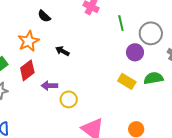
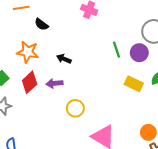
green line: (121, 23) -> (116, 50), moved
orange star: (28, 41) -> (28, 52), turned -30
purple arrow: (49, 86) -> (55, 83), moved

